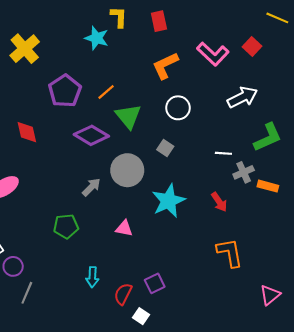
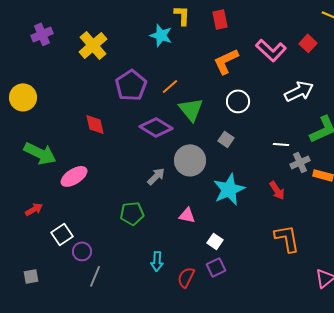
white square: (141, 316) -> (215, 241), moved

